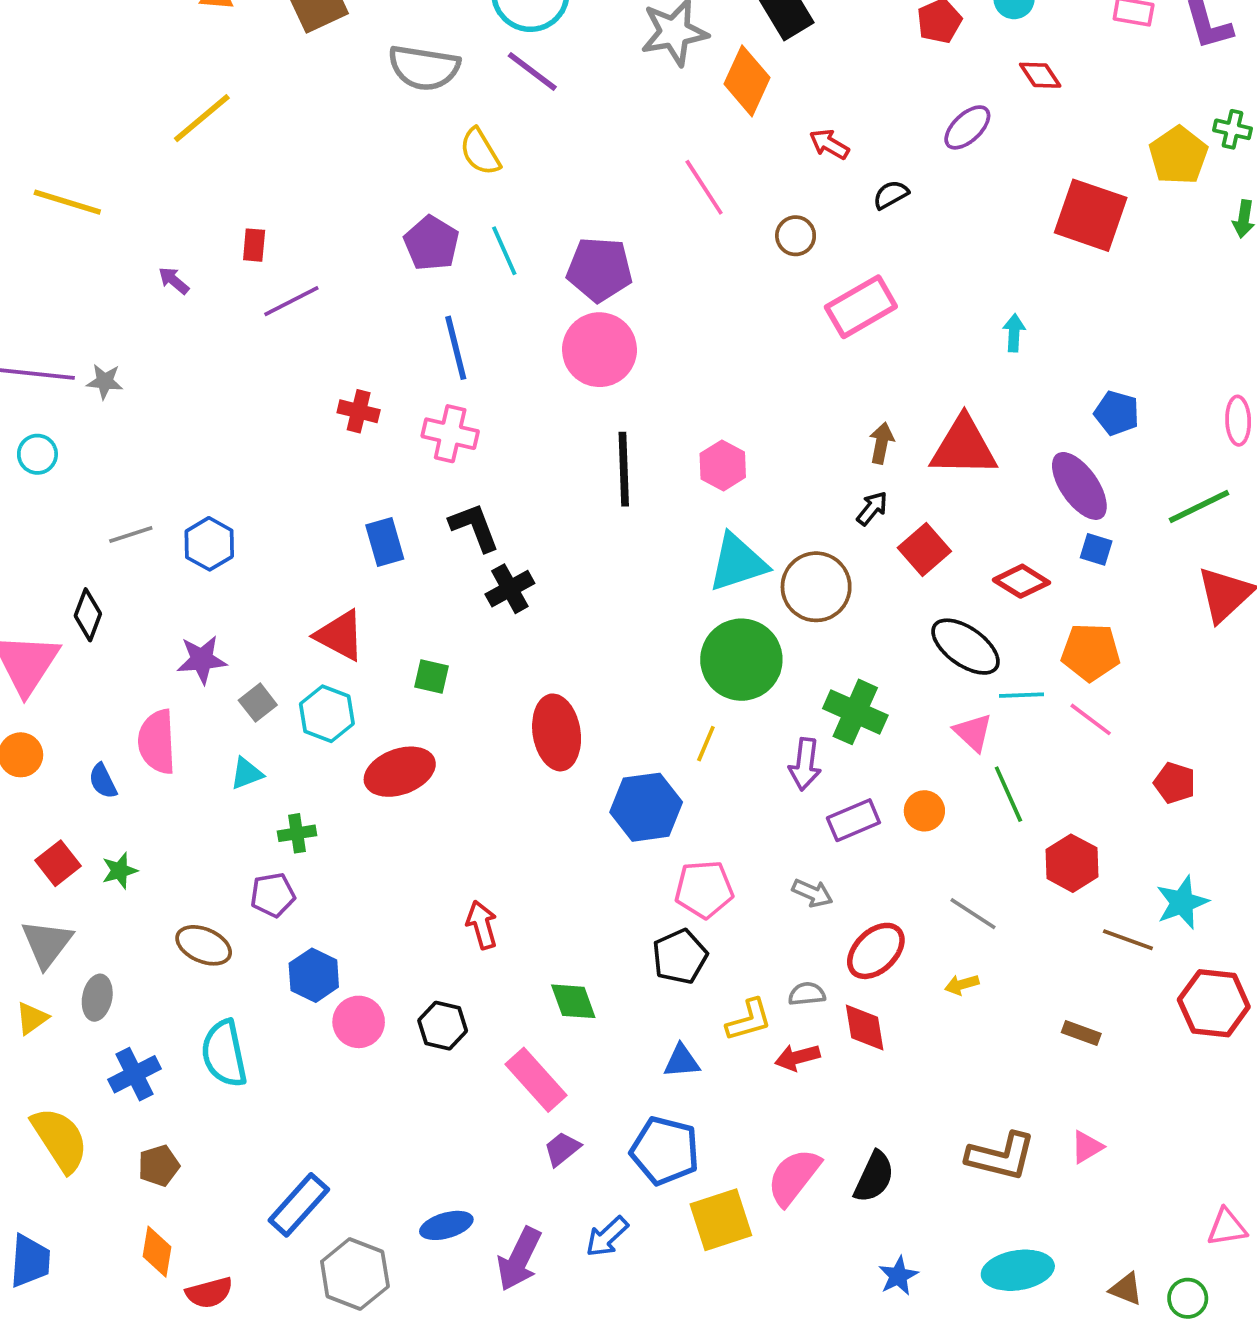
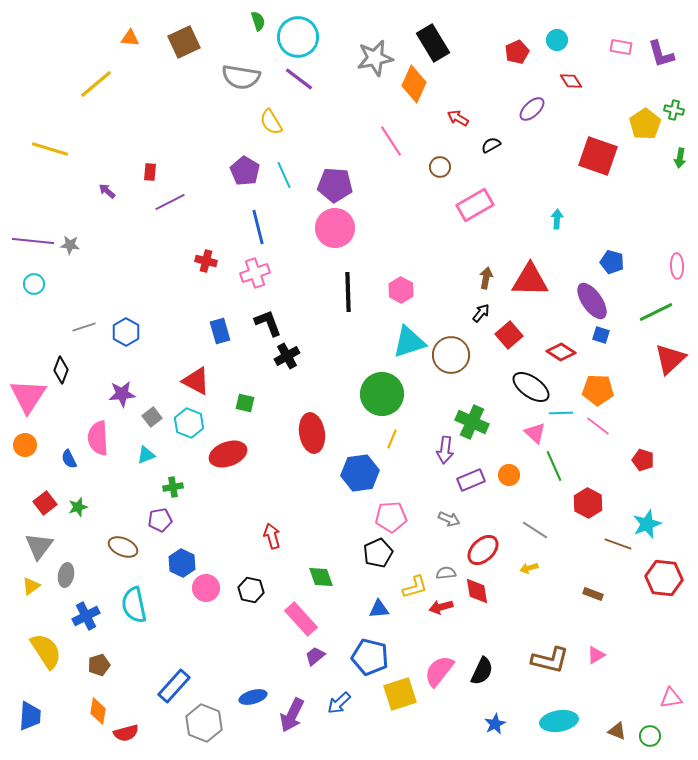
yellow line: (202, 118) -> (96, 84), moved
pink cross: (450, 434) -> (255, 273), turned -32
green circle: (741, 660) -> (382, 394), moved

